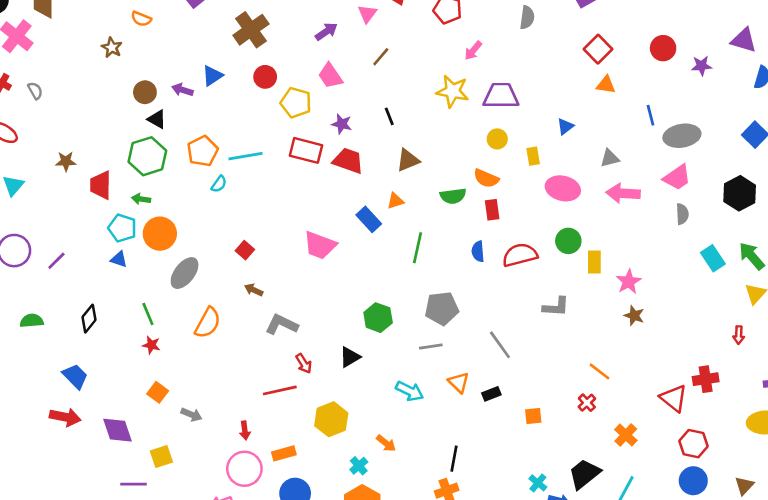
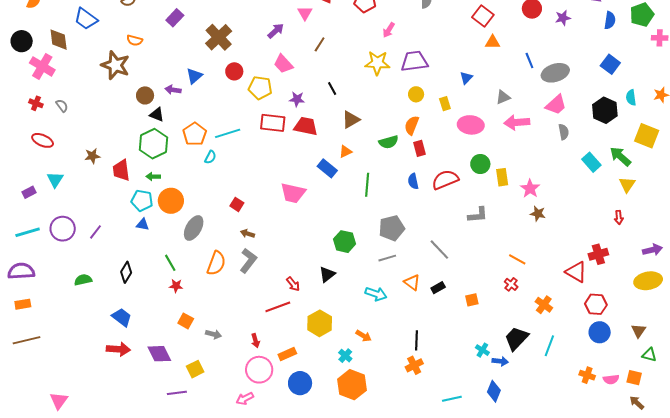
brown star: (112, 48) -> (115, 65), size x1.8
orange semicircle: (486, 178) -> (412, 125), turned 96
gray L-shape: (282, 324) -> (248, 261), moved, turned 110

